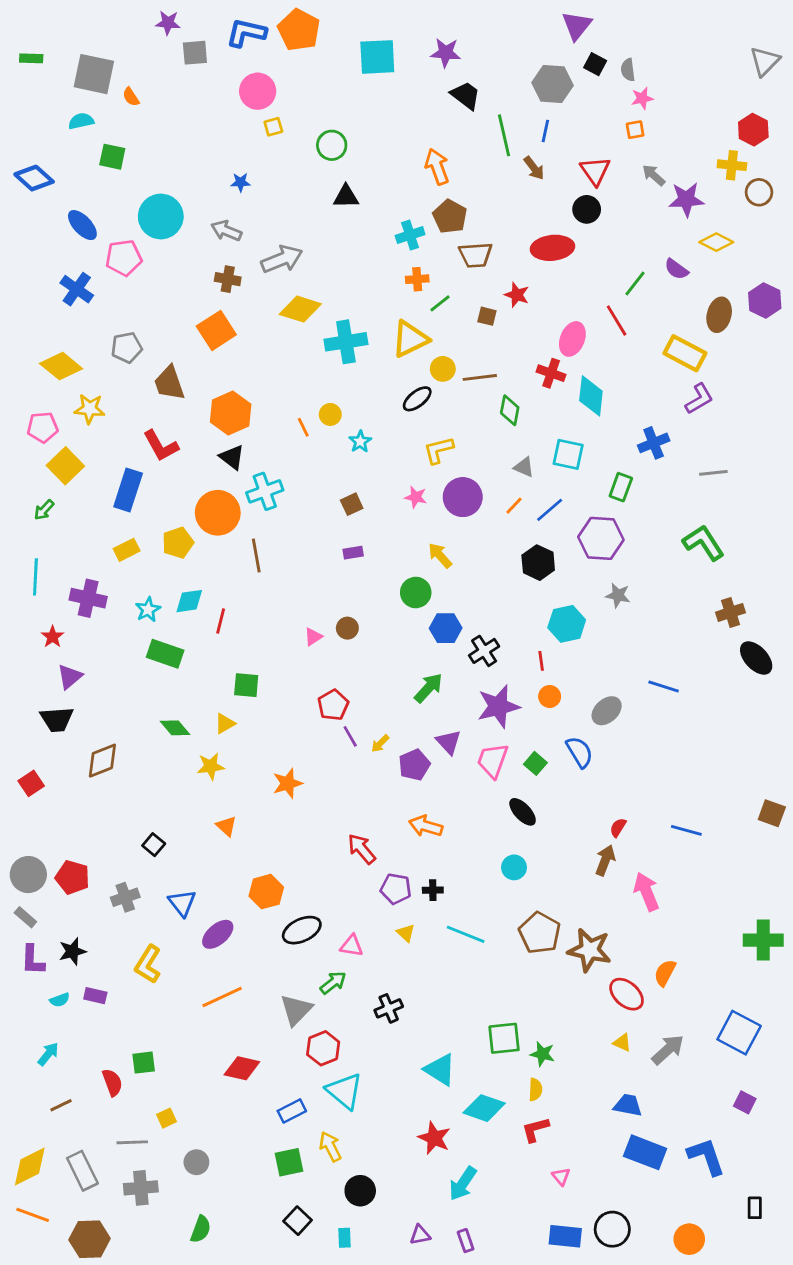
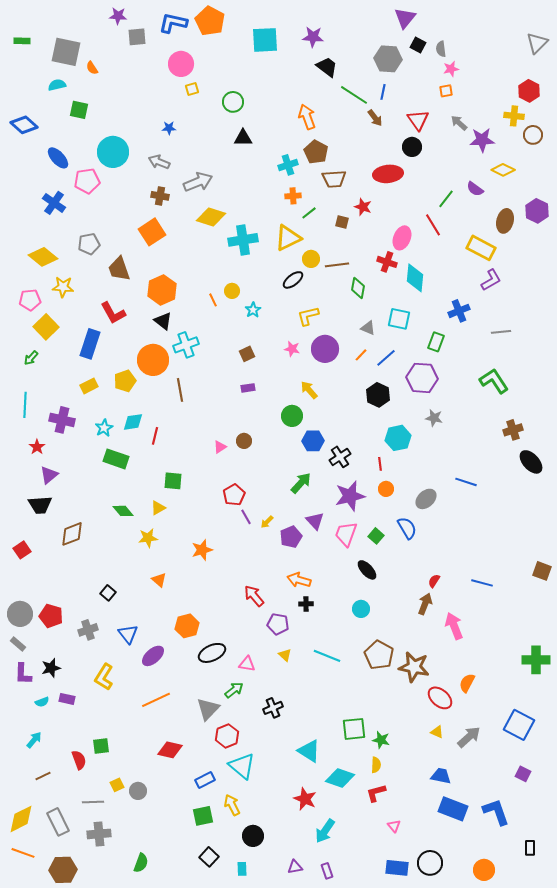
green line: (504, 135) -> (354, 95), turned -44
black cross: (433, 890) -> (306, 604), moved
gray circle: (196, 1162) -> (138, 791), moved

